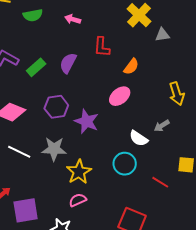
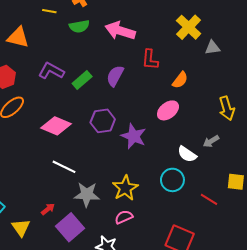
pink arrow: (73, 19) -> (120, 31), size x1.8
gray star: (54, 149) -> (87, 194), moved
purple square: (26, 210) -> (70, 227), turned -32

